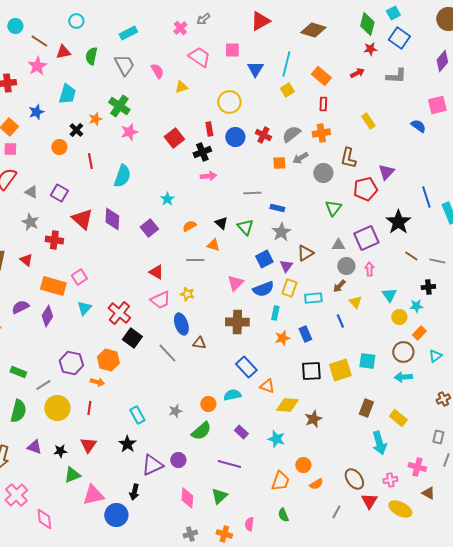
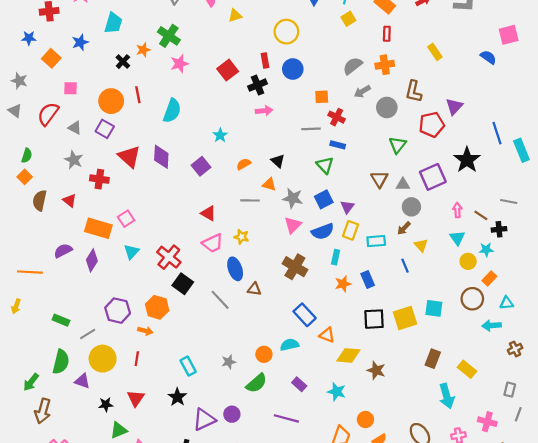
red cross: (263, 135) -> (337, 117), moved
orange circle: (59, 147) -> (111, 101), moved, size x1.5
pink square: (10, 149) -> (71, 88), moved
orange square: (279, 163) -> (322, 97), moved
green triangle: (245, 227) -> (325, 165), moved
gray star: (281, 232) -> (293, 198), moved, turned -30
brown triangle: (305, 253) -> (379, 179), moved, turned -30
brown line: (411, 256) -> (481, 215), moved
pink arrow: (369, 269) -> (457, 210), moved
brown cross: (237, 322) -> (295, 267), turned 30
cyan triangle: (435, 356) -> (507, 303), turned 32
cyan arrow: (403, 377) -> (492, 325), moved
brown star: (313, 419) -> (376, 370), turned -30
purple triangle: (34, 447) -> (82, 381), moved

